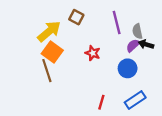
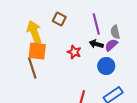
yellow arrow: (49, 31) -> (34, 32), turned -70
black arrow: (146, 44) -> (96, 44), moved
orange square: (52, 52) -> (37, 51), turned -30

